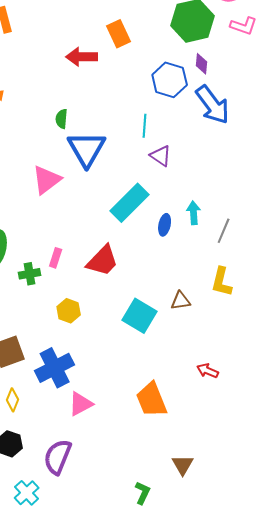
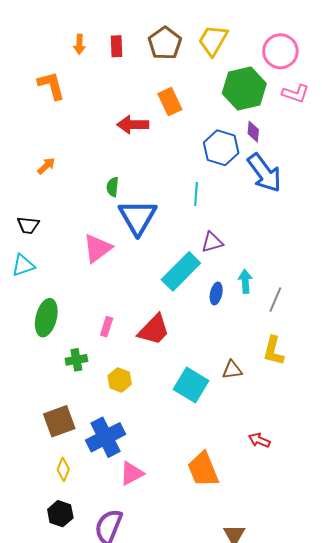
purple triangle: (161, 156) -> (212, 242), moved, turned -50
green cross: (30, 274) -> (76, 360), moved

